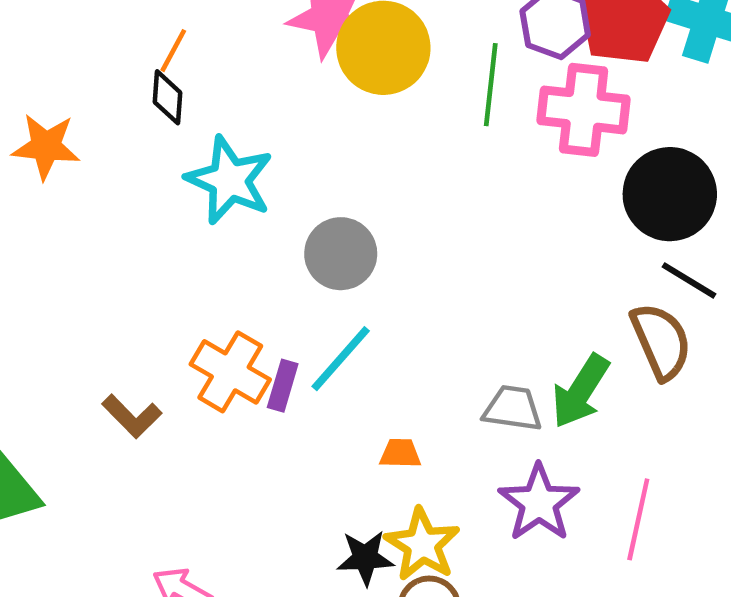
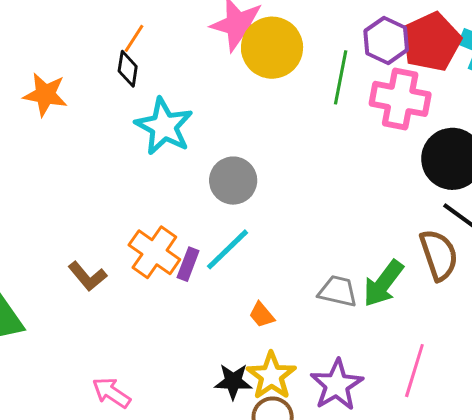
orange trapezoid: (400, 453) -> (262, 315), turned -136
purple star: (539, 503) -> (337, 385), moved

